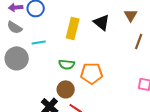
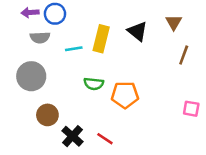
gray semicircle: (15, 27) -> (40, 37), moved, turned -35
cyan line: (39, 42) -> (74, 49), moved
brown circle: (66, 89) -> (47, 115), moved

